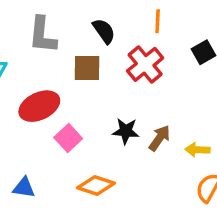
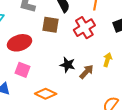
pink square: (68, 138) -> (23, 70), moved, turned -35
yellow arrow: (197, 150) -> (107, 60), moved, turned 96

